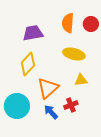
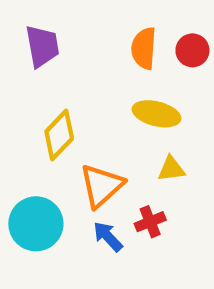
purple trapezoid: (33, 33) -> (42, 46), moved, turned 90

